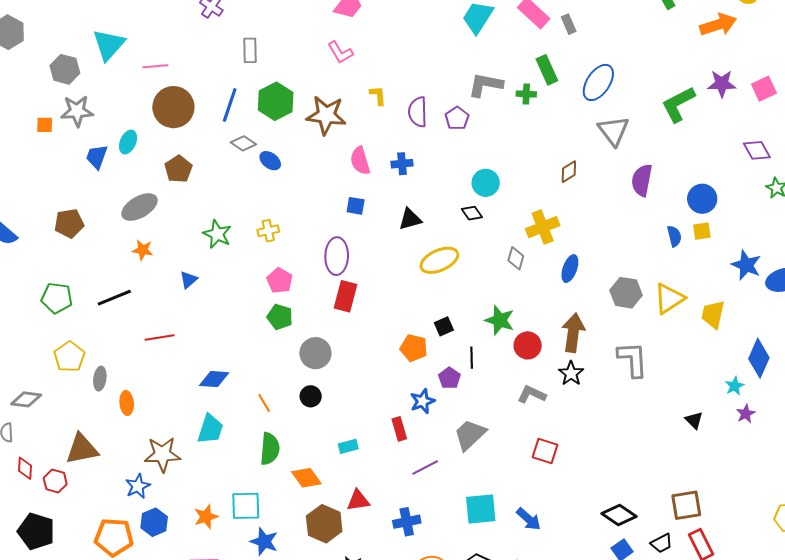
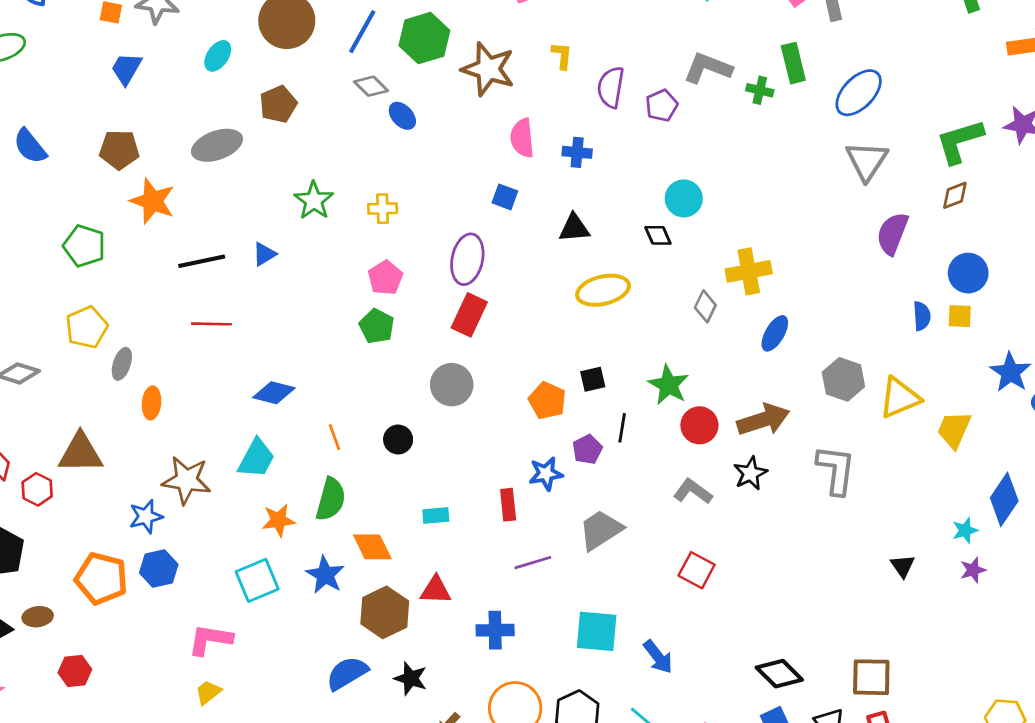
blue trapezoid: (97, 157) -> (126, 69), moved
brown diamond: (569, 172) -> (955, 195), moved
orange star: (143, 250) -> (153, 201), moved, size x1.6
black line: (114, 298) -> (202, 261), moved
brown arrow: (573, 333) -> (763, 420), turned 54
gray circle: (315, 353) -> (452, 385), moved
cyan square: (246, 506) -> (257, 580), moved, turned -32
orange star: (206, 517) -> (278, 520), moved
blue star: (264, 542) -> (325, 575), moved

